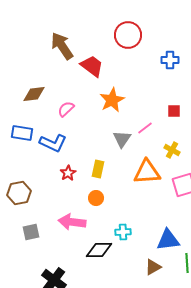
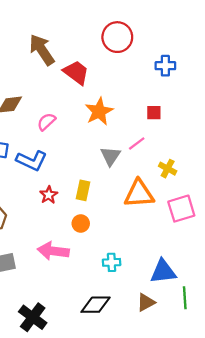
red square: (174, 111) -> (154, 113), moved
black diamond: (99, 250) -> (96, 305), moved

